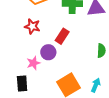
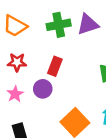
pink star: (33, 63) -> (15, 94), moved

